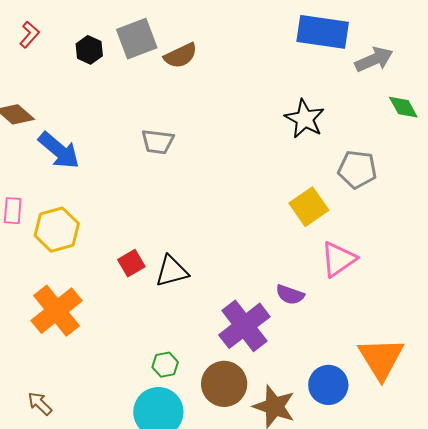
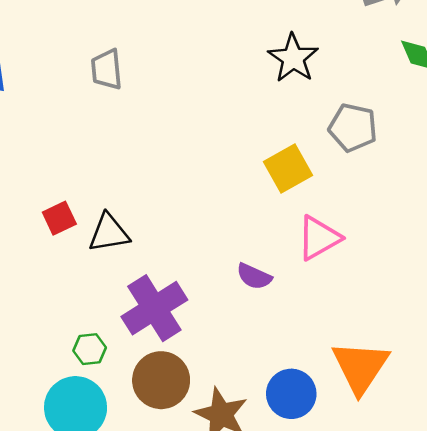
gray trapezoid: (158, 142) -> (107, 69), turned 72
purple cross: (244, 326) -> (154, 308), moved

